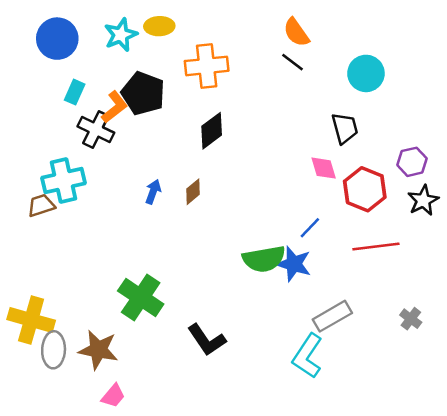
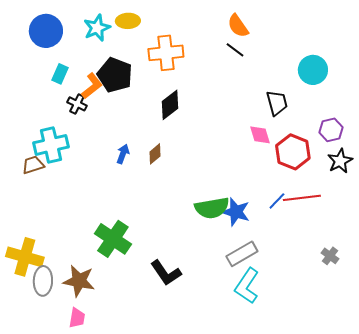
cyan circle: (366, 73) -> (313, 70), moved
black cross: (96, 129) -> (77, 104), size x0.7
blue line: (310, 228) -> (277, 201), moved
gray rectangle: (332, 316) -> (242, 254), moved
pink trapezoid: (113, 396) -> (77, 318), moved, turned -30

